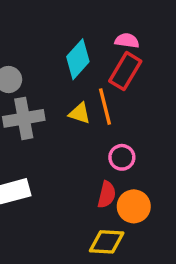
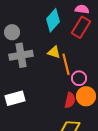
orange line: (105, 107) -> (66, 64), moved
orange circle: (134, 206) -> (86, 96), moved

